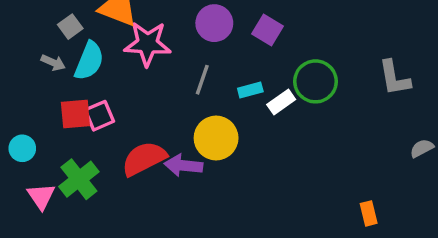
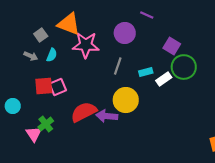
purple square: (267, 30) -> (172, 46), moved
cyan semicircle: (89, 61) -> (52, 55), size x0.6
green cross: (79, 179) -> (46, 124), size x0.7
pink triangle: (41, 196) -> (34, 134), moved

